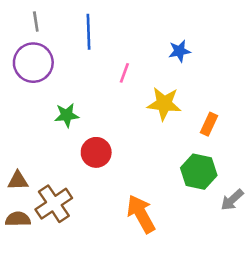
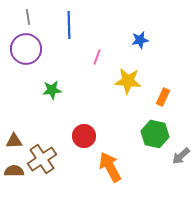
red circle: (96, 152) -> (84, 136), moved

